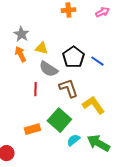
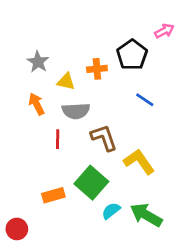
orange cross: (68, 10) -> (97, 69), moved
pink arrow: (102, 12) -> (164, 31), moved
orange arrow: (20, 54) -> (37, 104), moved
black pentagon: (73, 57) -> (132, 55), moved
gray semicircle: (48, 69) -> (76, 111), turned -36

